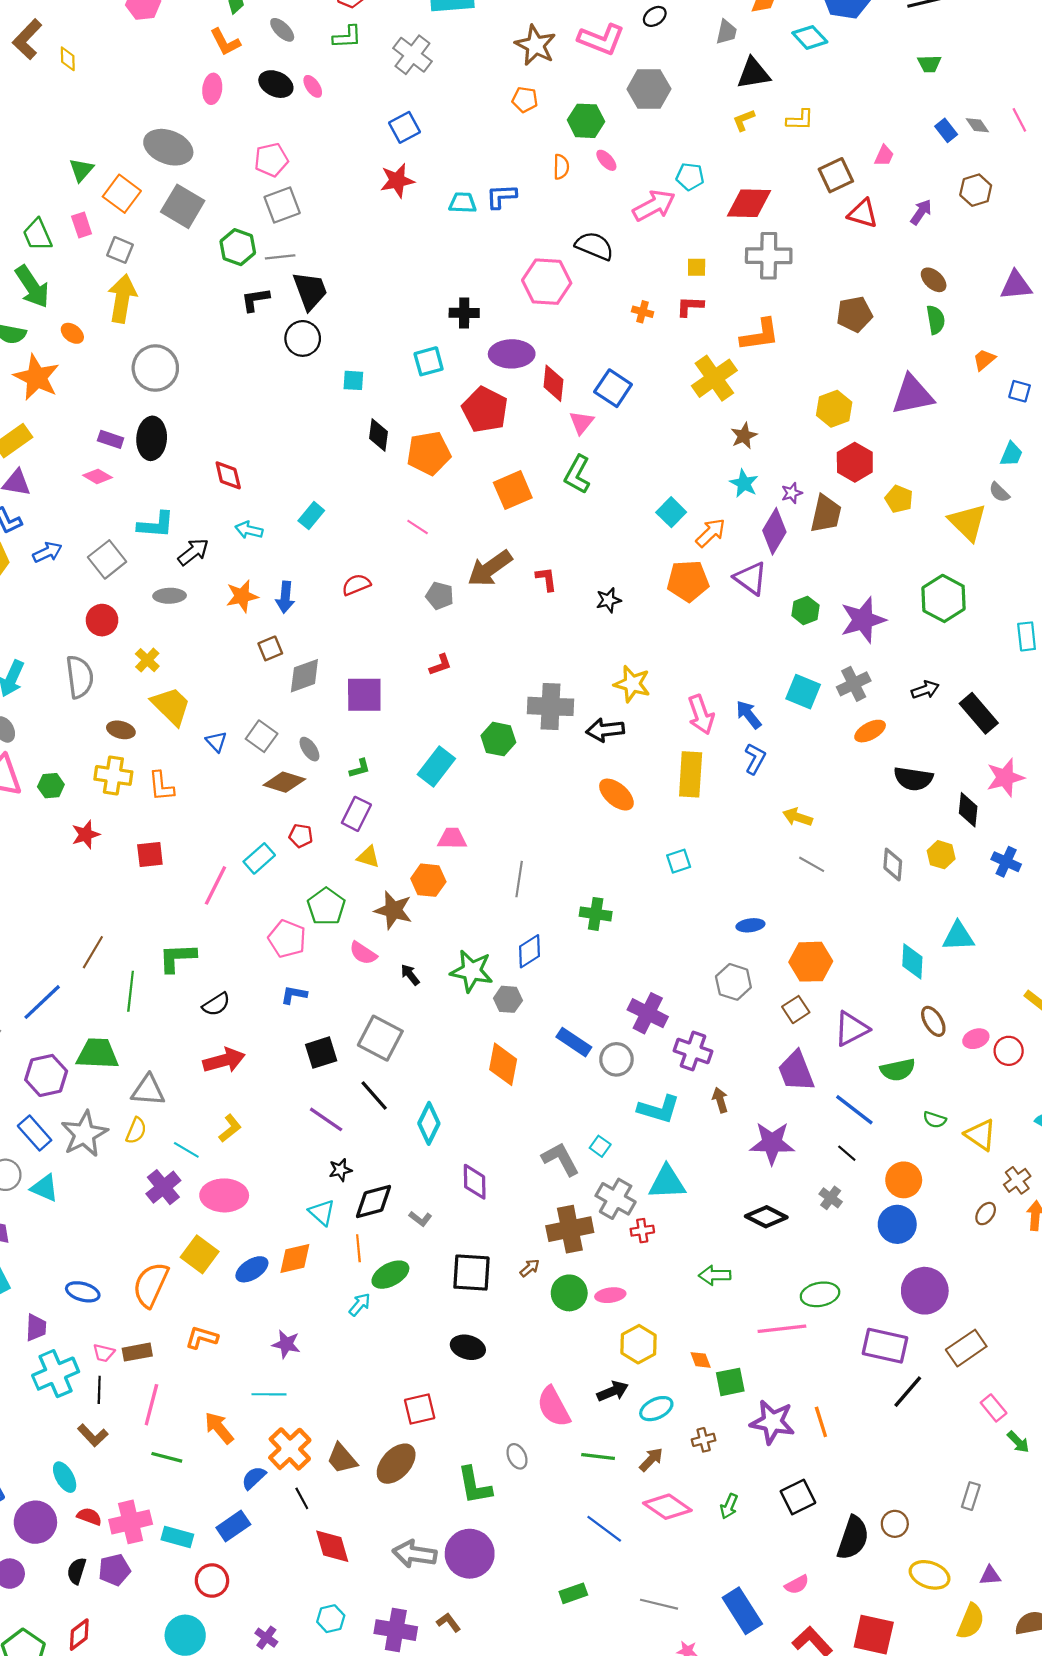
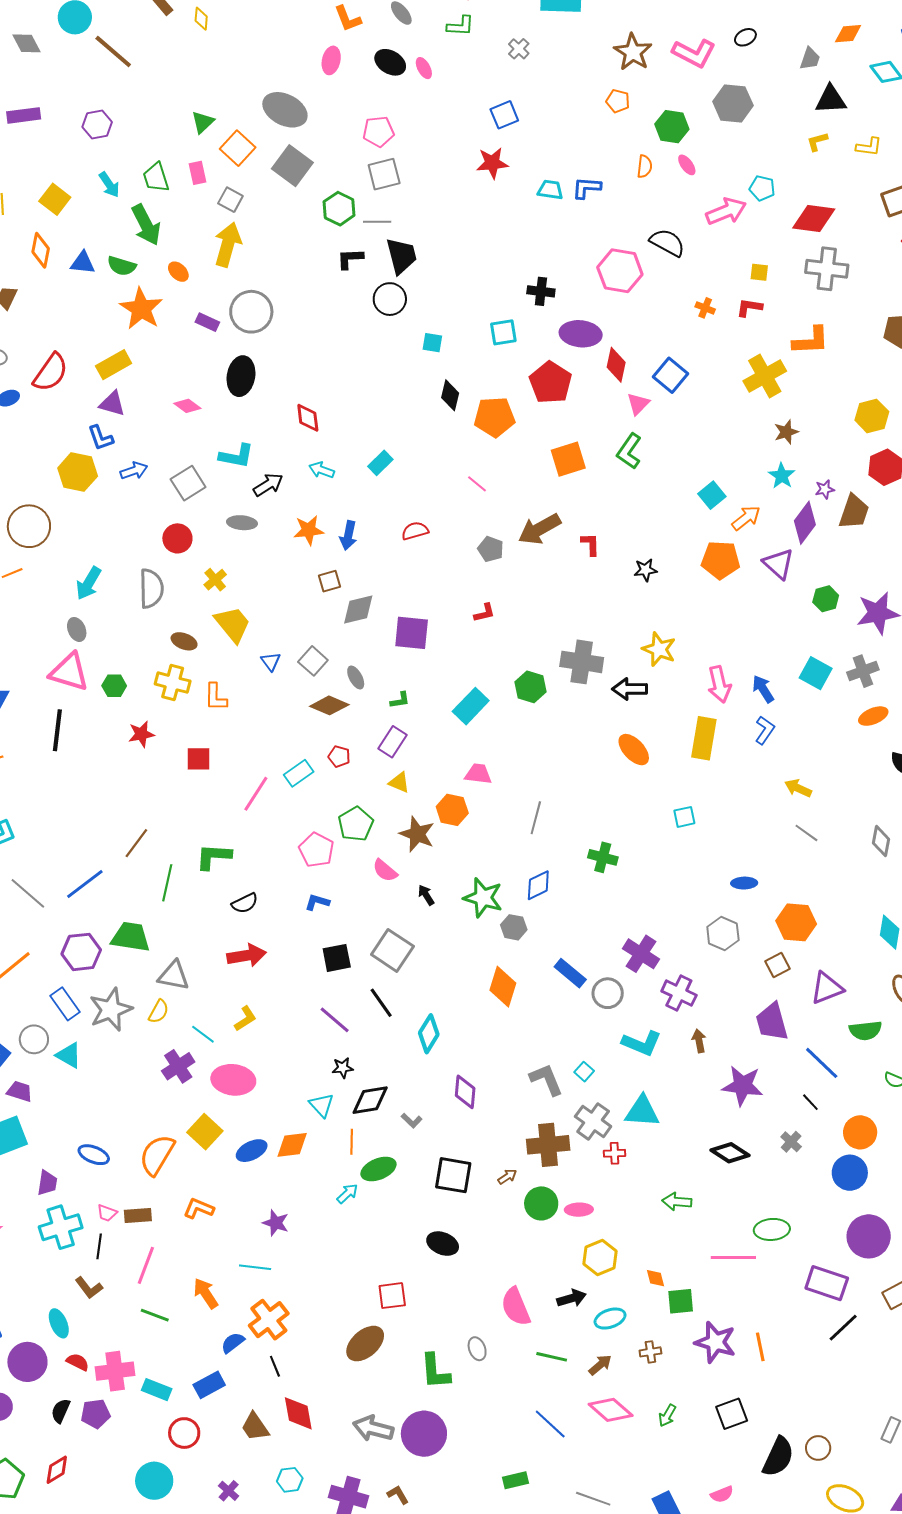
gray cross: (412, 55) -> (519, 49), size x0.6
purple rectangle: (111, 439) -> (207, 322), moved
brown trapezoid: (342, 1458) -> (255, 1427), moved

